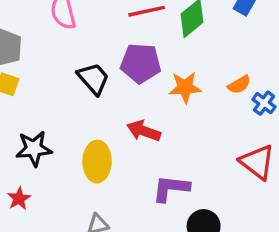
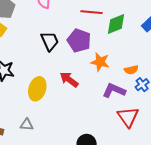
purple L-shape: (171, 188) -> (114, 90), moved

